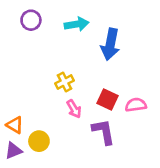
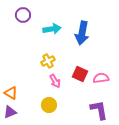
cyan arrow: (77, 24) -> (52, 29), moved
purple L-shape: (104, 132) -> (99, 110), moved
yellow circle: (39, 141) -> (49, 105), moved

